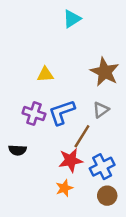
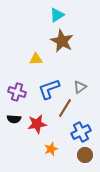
brown star: (105, 72) -> (62, 41), moved
purple cross: (34, 114) -> (17, 92), moved
red star: (71, 160) -> (37, 124), moved

